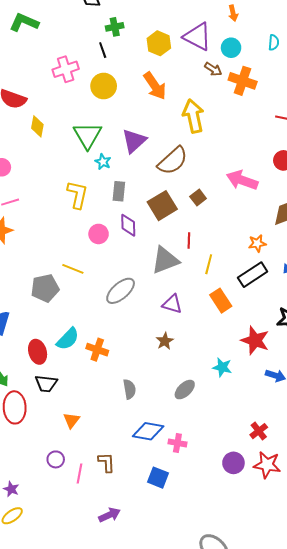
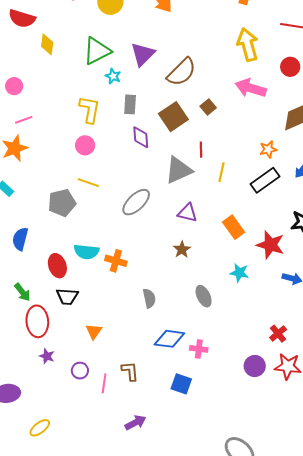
yellow arrow: (193, 116) -> (248, 45), moved
green triangle: (88, 135) -> (97, 51), turned 36
pink circle: (99, 234) -> (85, 145), moved
orange rectangle: (221, 301) -> (234, 227), moved
cyan semicircle: (68, 339) -> (86, 252), turned 55
gray ellipse: (185, 390) -> (204, 296), turned -70
purple star: (11, 489) -> (47, 356), moved

